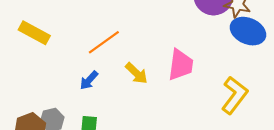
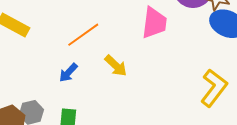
pink trapezoid: (181, 65) -> (154, 23), moved

